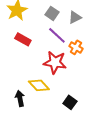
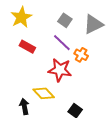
gray square: (52, 13) -> (65, 20), moved
gray triangle: (75, 17) -> (93, 24), moved, size x1.5

